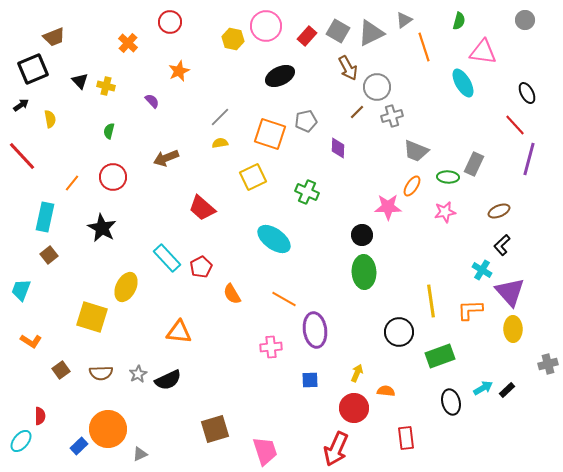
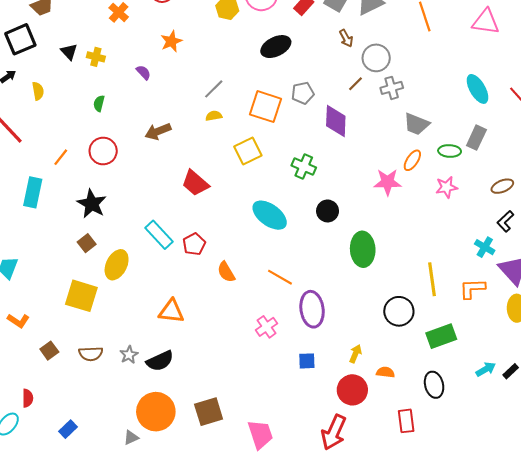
brown arrow: (348, 68) -> (346, 38), size x0.7
cyan ellipse: (463, 83) -> (477, 89), moved
purple diamond: (338, 148) -> (336, 121), size x1.5
black circle: (362, 235) -> (328, 211), moved
brown square: (49, 255) -> (87, 243), moved
pink cross: (271, 347) -> (267, 327), turned -30
black ellipse: (451, 402) -> (434, 385), moved
orange circle: (108, 429) -> (156, 412), moved

